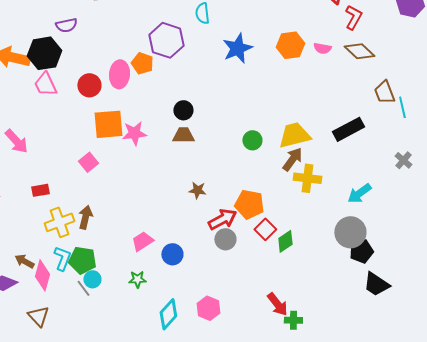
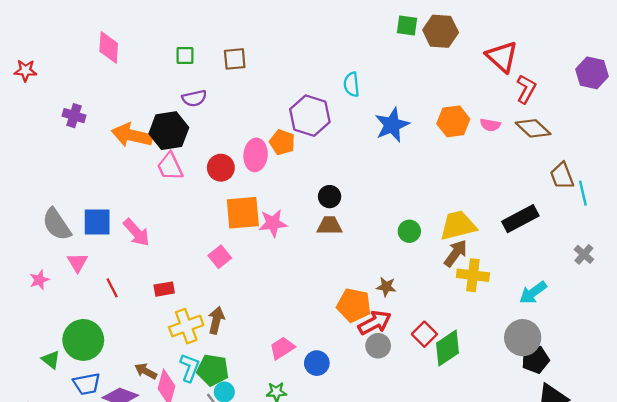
brown star: (197, 190) -> (386, 287), moved
orange pentagon: (249, 204) -> (354, 305), moved
green diamond: (285, 241) -> (447, 348), size x1.4

